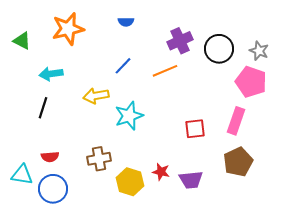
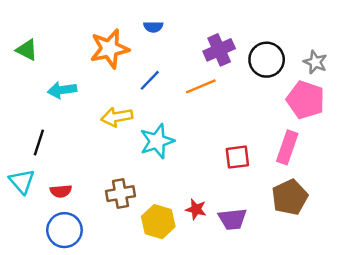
orange star: (68, 29) -> (110, 49), moved
black line: (43, 108) -> (39, 142), moved
cyan triangle: (22, 175) -> (22, 181), moved, turned 40

